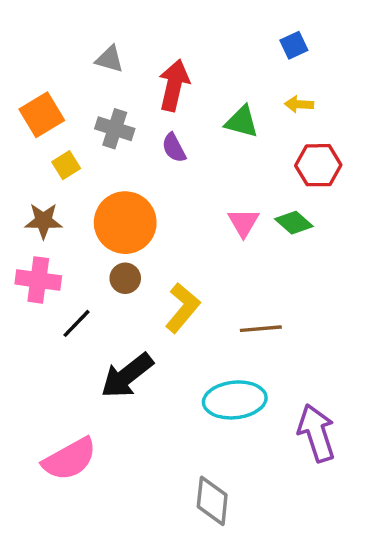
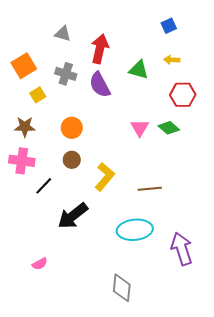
purple semicircle: (174, 148) -> (100, 85), size x1.5
orange circle: (125, 223) -> (72, 128), size x0.6
pink semicircle: (70, 459) -> (40, 264), size x0.5

